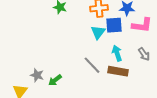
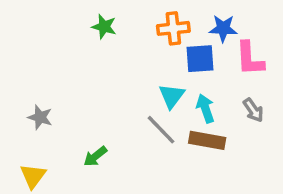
pink L-shape: (142, 25) -> (250, 59), turned 80
cyan triangle: (98, 32) -> (172, 96), moved
gray star: (37, 75) -> (40, 117), moved

